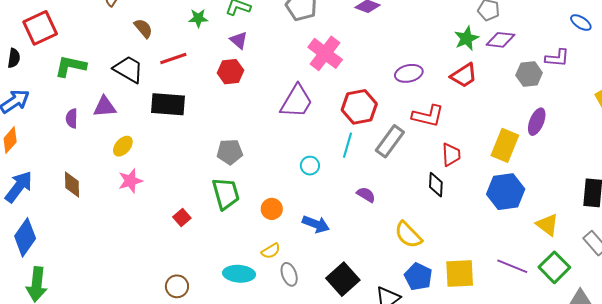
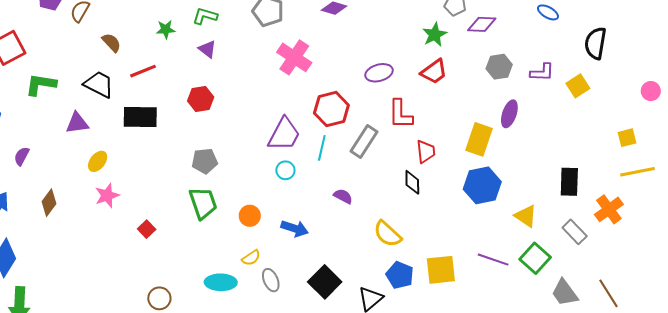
purple diamond: (500, 40) -> (482, 24), moved
purple L-shape: (557, 58) -> (542, 72), moved
red hexagon: (230, 72) -> (201, 99), moved
purple trapezoid: (297, 101) -> (284, 134), moved
red L-shape: (428, 116) -> (400, 114), turned 80
purple semicircle: (72, 118) -> (22, 156), moved, turned 30
brown diamond: (72, 185) -> (49, 203), turned 40
red square: (182, 218) -> (147, 229), moved

